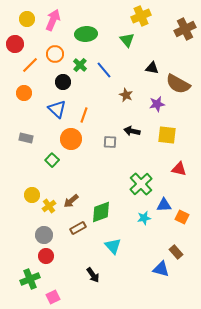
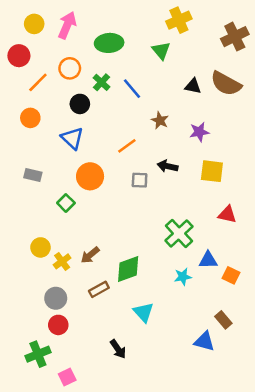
brown semicircle: (178, 84) -> (226, 84), moved
orange line: (84, 115) -> (127, 146), moved, turned 35

